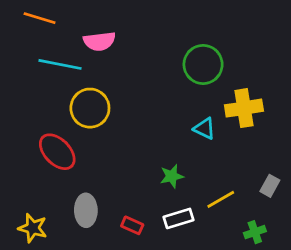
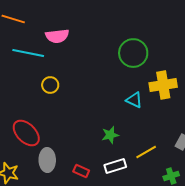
yellow circle: (90, 108) -> (50, 85), size x0.6
red ellipse: (57, 152) -> (26, 133), moved

